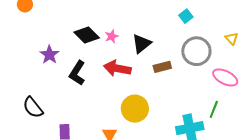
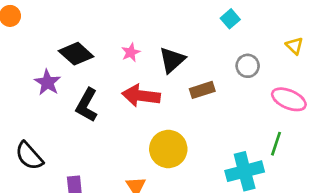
black diamond: (87, 35) -> (76, 54), moved
gray circle: (196, 51) -> (248, 66), size x0.6

